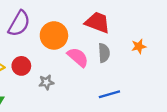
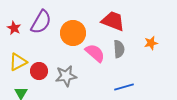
red circle: (21, 66) -> (39, 71), moved
gray star: (46, 82) -> (66, 76), size x1.5

